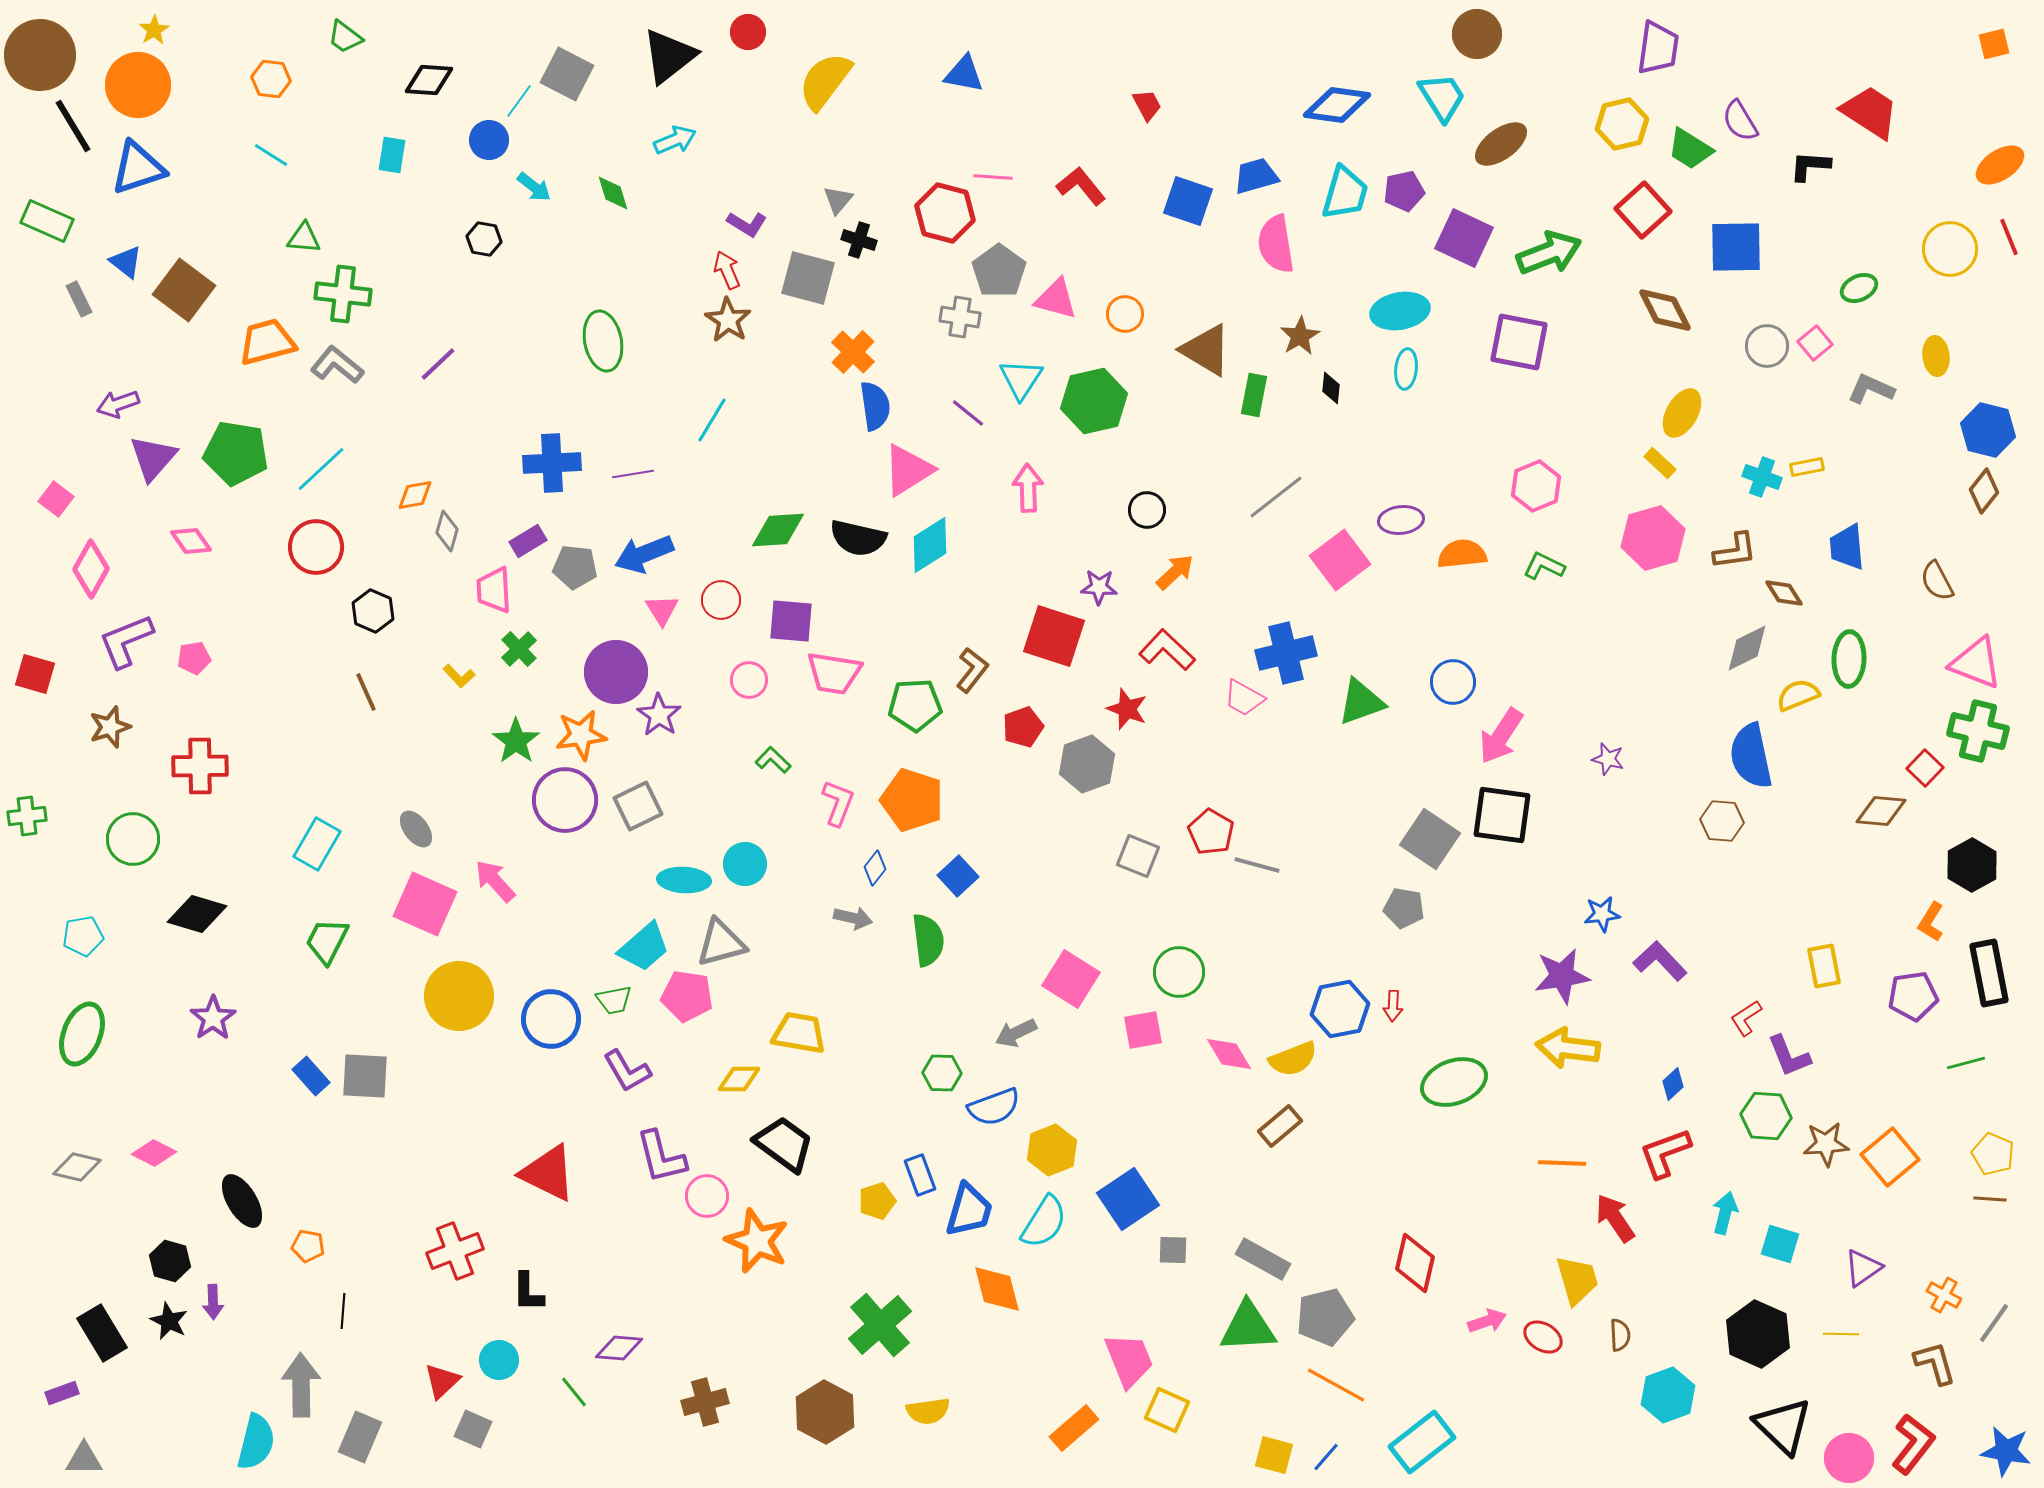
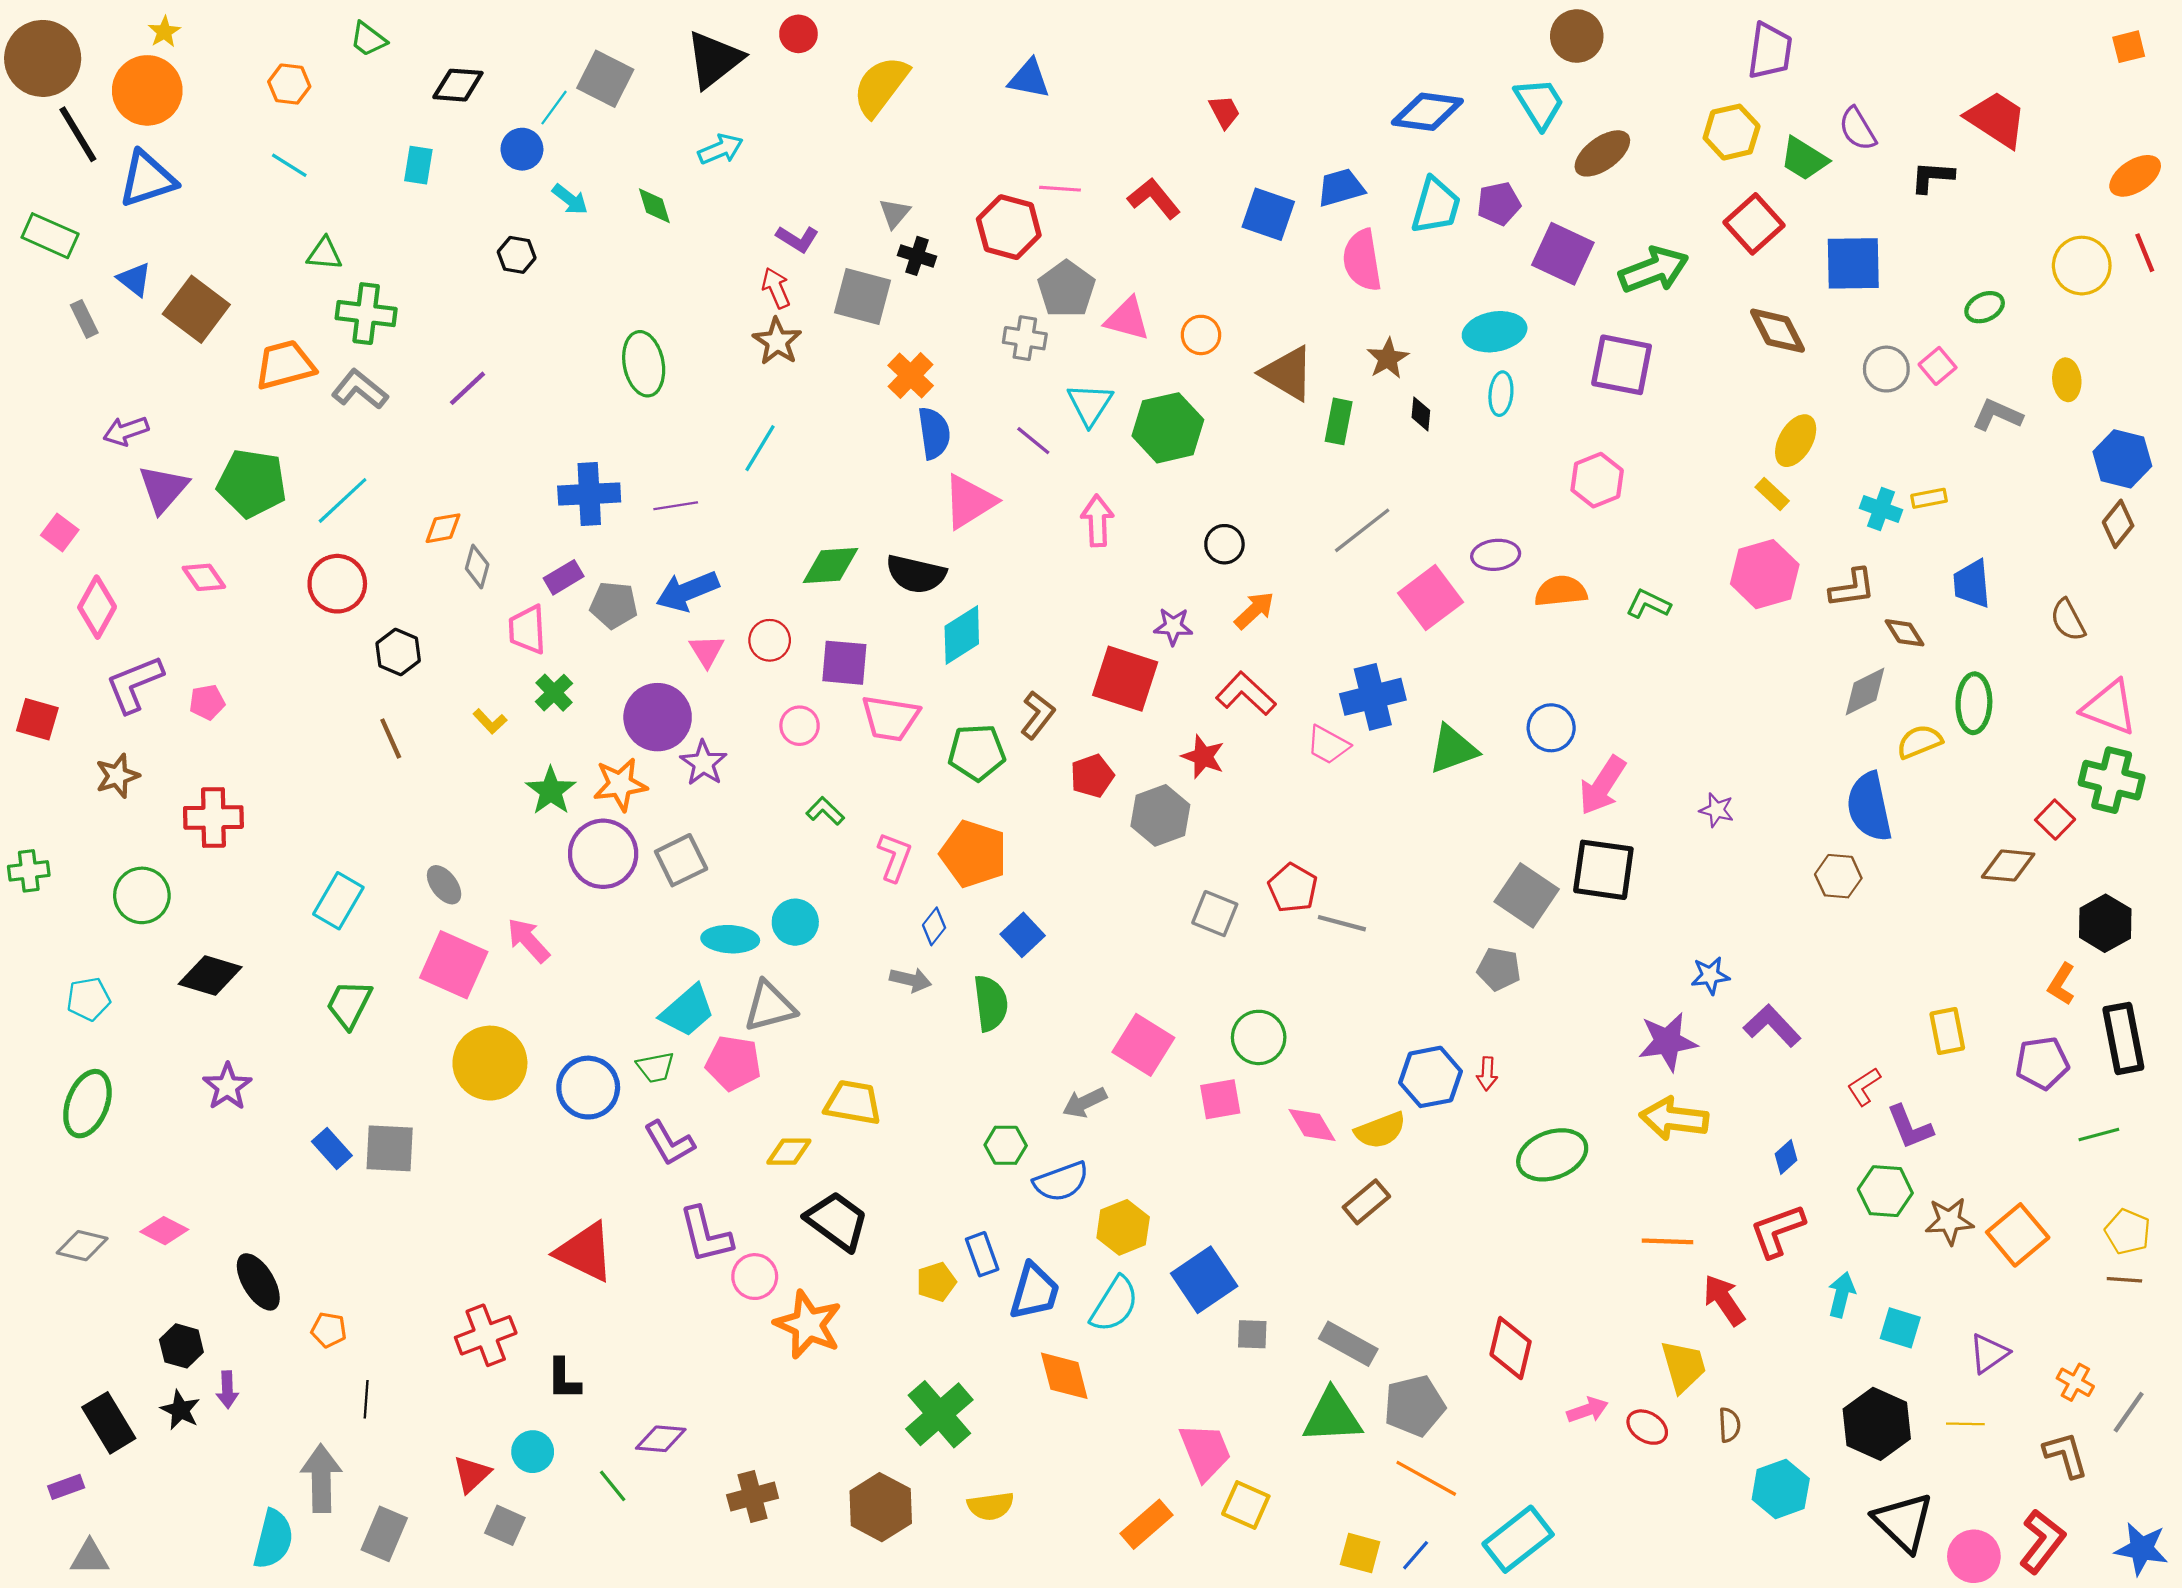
pink hexagon: (1536, 486) -> (1597, 480), moved
cyan diamond: (930, 545) -> (962, 635), moved

